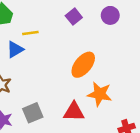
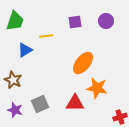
purple square: (74, 17) -> (75, 22), turned 32
yellow line: (30, 33) -> (46, 36), moved

